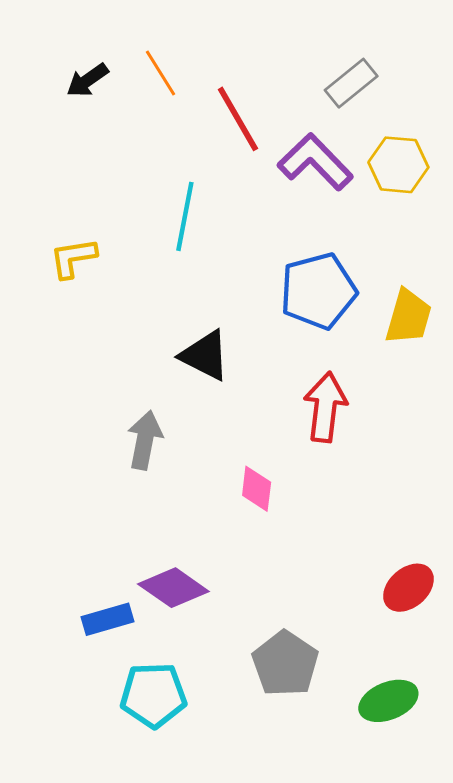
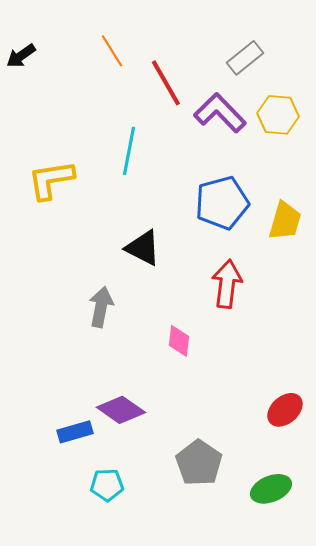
black arrow: (87, 80) -> (21, 56), moved
yellow L-shape: (73, 258) -> (51, 180), size x1.4
cyan pentagon: (153, 695) -> (107, 485), size x0.7

